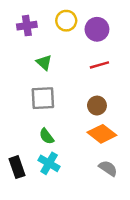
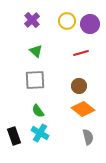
yellow circle: (66, 21) -> (67, 21), moved
purple cross: (27, 26) -> (32, 20), moved, turned -35
purple circle: (97, 29) -> (90, 24), moved
gray semicircle: (108, 168) -> (88, 137), turned 42

